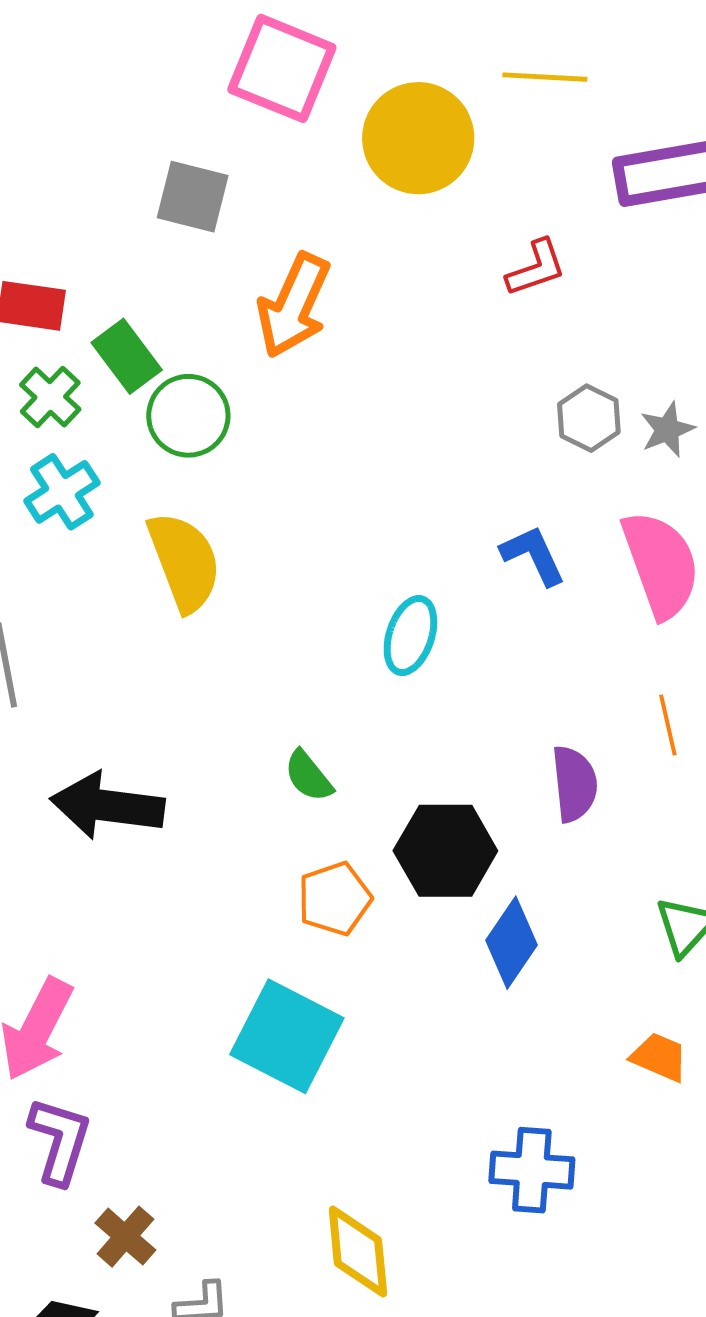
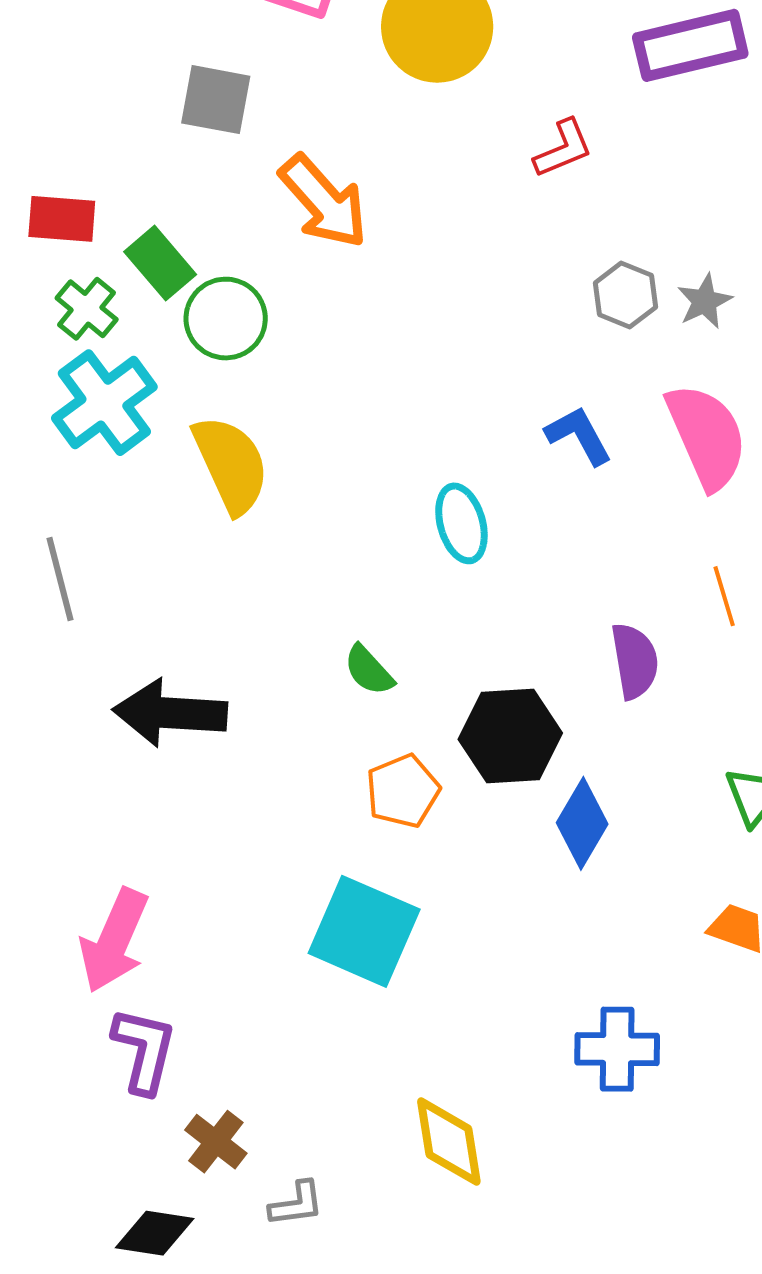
orange arrow: (294, 305) -> (324, 202), turned -62
cyan cross: (62, 492) -> (104, 403), size x1.4
cyan ellipse: (410, 635) -> (461, 523), turned -30

